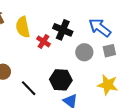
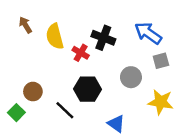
gray circle: (84, 52) -> (131, 77), moved
black hexagon: (61, 80) -> (88, 89), moved

